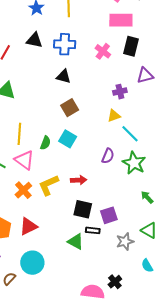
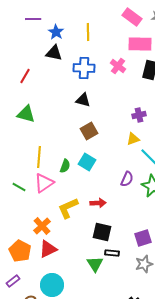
black triangle: (34, 40) -> (54, 53), moved
pink cross: (103, 51) -> (118, 66), moved
pink triangle: (24, 160) -> (44, 183), turned 50
orange cross: (23, 190) -> (42, 226), moved
purple square: (109, 215) -> (143, 238), moved
green triangle: (76, 241) -> (95, 264), turned 30

